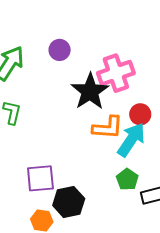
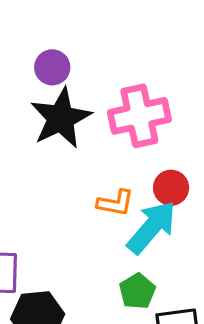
black star: (90, 91) -> (61, 118), moved
orange L-shape: (108, 128) -> (115, 203), size x0.7

